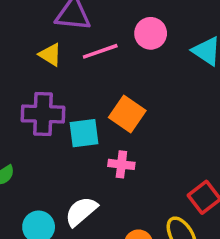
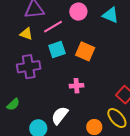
orange square: (127, 114) -> (85, 51), moved
cyan square: (84, 133) -> (57, 49), moved

